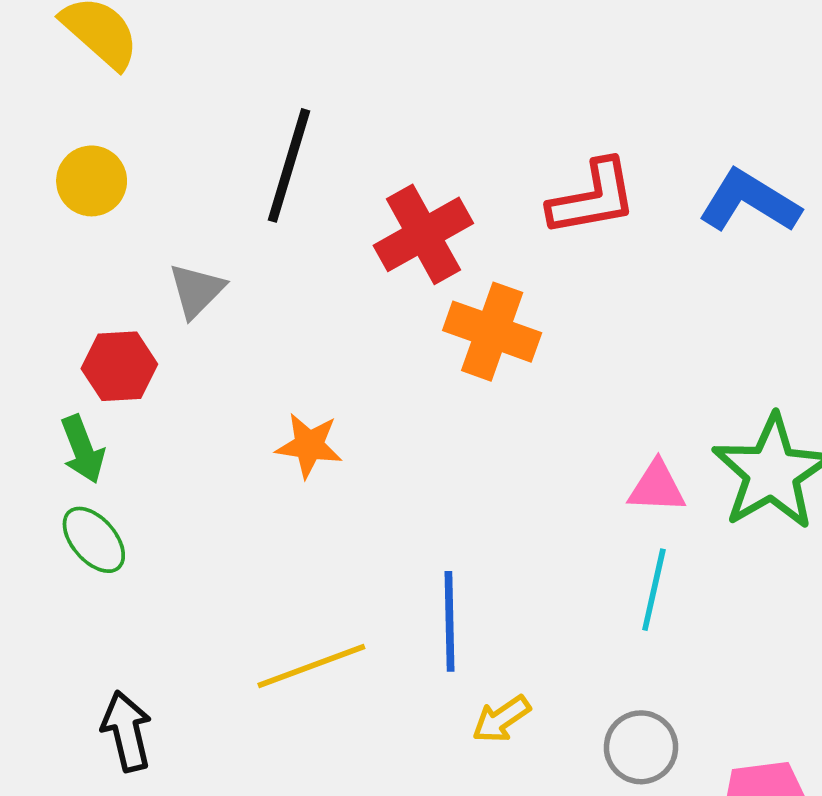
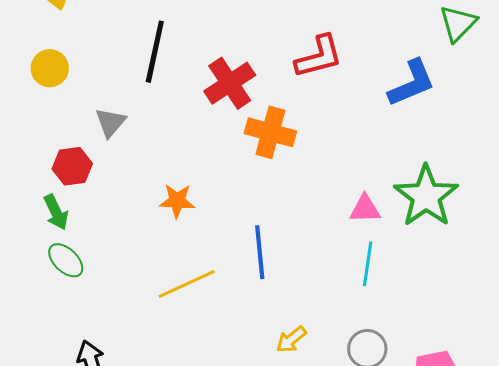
blue L-shape: (749, 201) -> (412, 83), moved, turned 130
blue line: (450, 621) -> (260, 252), moved
yellow line: (311, 666) -> (187, 284), moved

